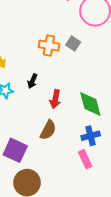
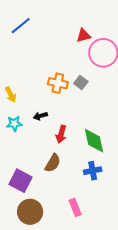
black arrow: (32, 81) -> (40, 116), turned 48
pink rectangle: (85, 159) -> (75, 207), moved

